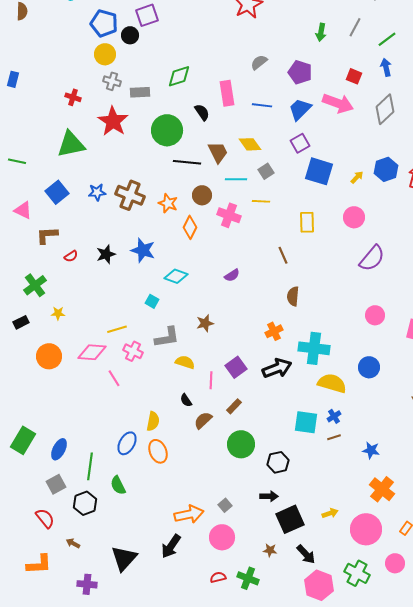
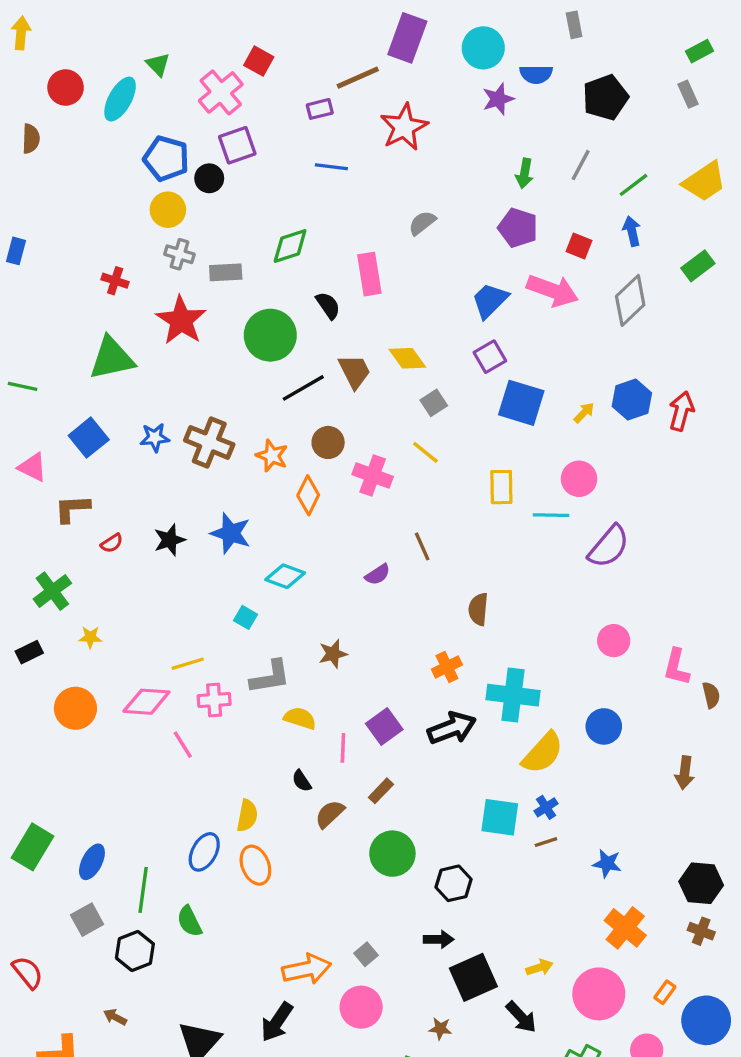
purple pentagon: (300, 72) -> (518, 228), moved
blue line: (262, 105) -> (331, 167), moved
black line: (187, 162) -> (303, 388), turned -36
cyan line: (236, 179) -> (551, 515), moved
yellow line: (261, 201) -> (425, 452), turned 36
brown line: (283, 255) -> (422, 546), moved
pink cross: (133, 351) -> (214, 700), turned -30
yellow semicircle: (332, 383) -> (543, 753), turned 116
red semicircle: (45, 518) -> (28, 972), moved
black arrow: (306, 554) -> (521, 1017), moved

